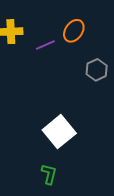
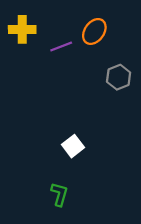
white square: (59, 132) -> (73, 146), size x0.6

